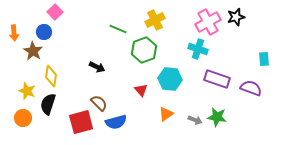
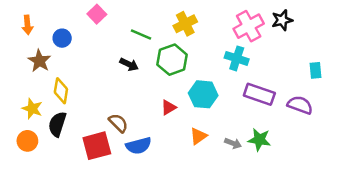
pink square: (55, 12) -> (97, 14), moved
blue circle: (44, 32) -> (62, 38), moved
orange arrow: (14, 33) -> (27, 25), moved
black arrow: (97, 67) -> (129, 64), moved
red triangle: (141, 90) -> (168, 107), turned 40

